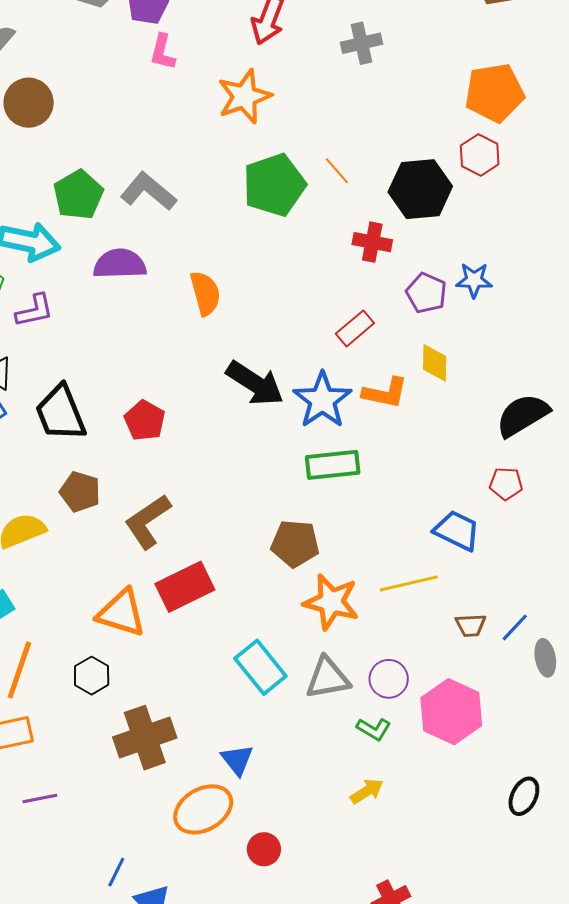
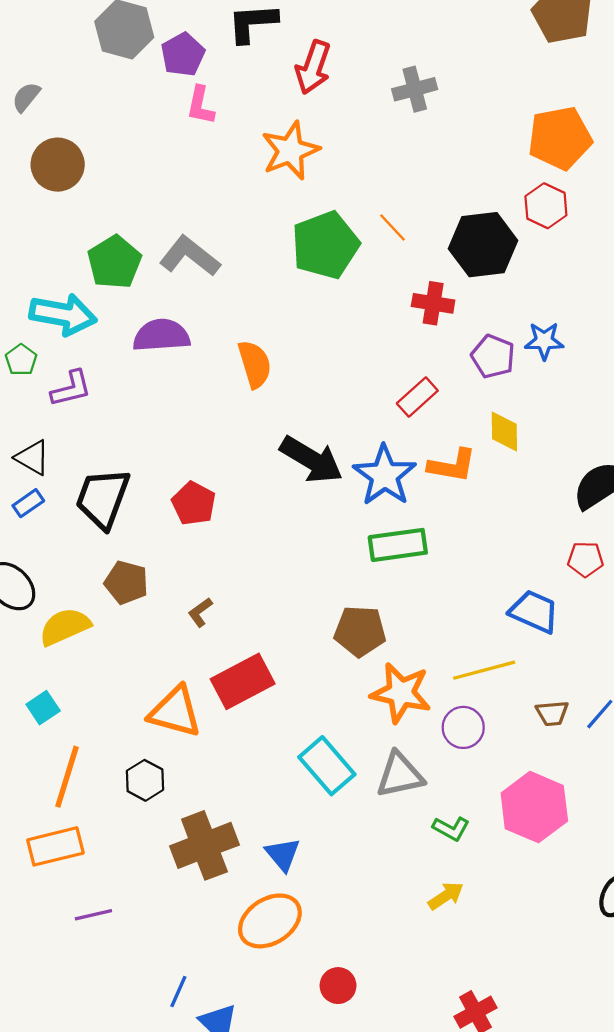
black trapezoid: (61, 413) -> (103, 498), turned 44
brown L-shape: (148, 521) -> (200, 612), size x0.5
purple circle: (389, 679) -> (463, 727), moved
blue triangle: (237, 760) -> (283, 854), moved
red circle: (264, 849) -> (338, 986), moved

